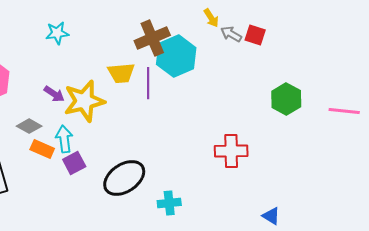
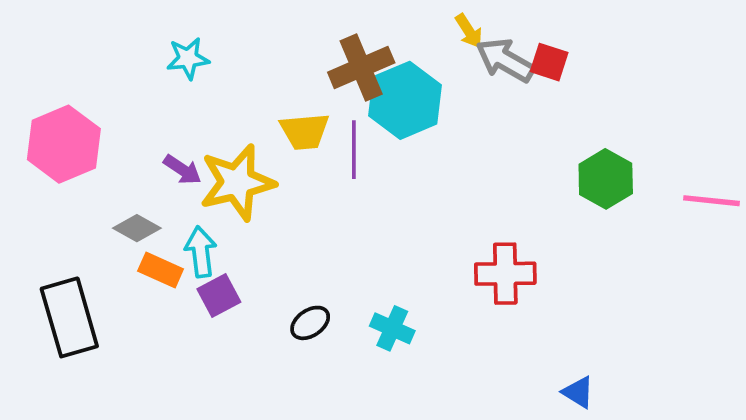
gray arrow: (231, 34) -> (505, 60), size x1.5
black ellipse: (124, 178) -> (310, 323), size x0.5
cyan cross: (169, 203) -> (392, 328), moved, turned 30

